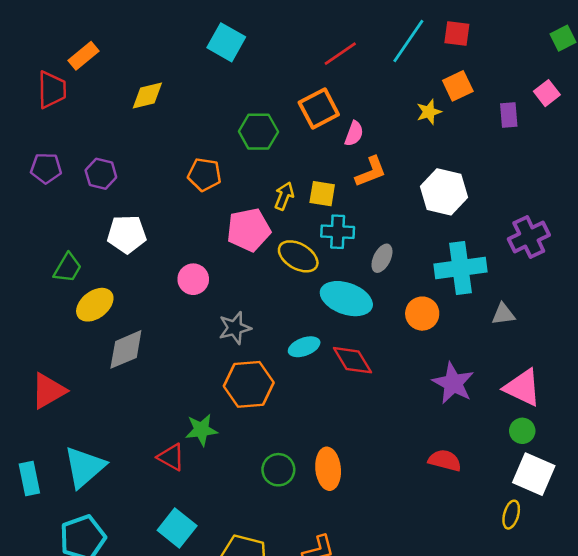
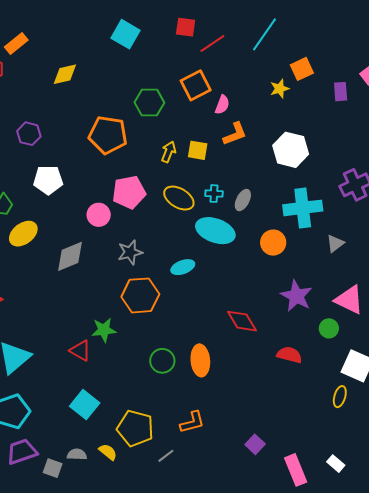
red square: (457, 33) -> (186, 27), moved
orange pentagon: (204, 174) -> (108, 135), size x1.5
pink pentagon: (249, 230) -> (129, 192), moved
cyan cross: (338, 232) -> (214, 194), moved, size x0.7
gray triangle: (503, 314) -> (335, 243), turned -30
gray diamond: (126, 349) -> (70, 256), moved
red diamond: (352, 360) -> (242, 321), moved
green circle: (522, 431) -> (329, 328), moved

